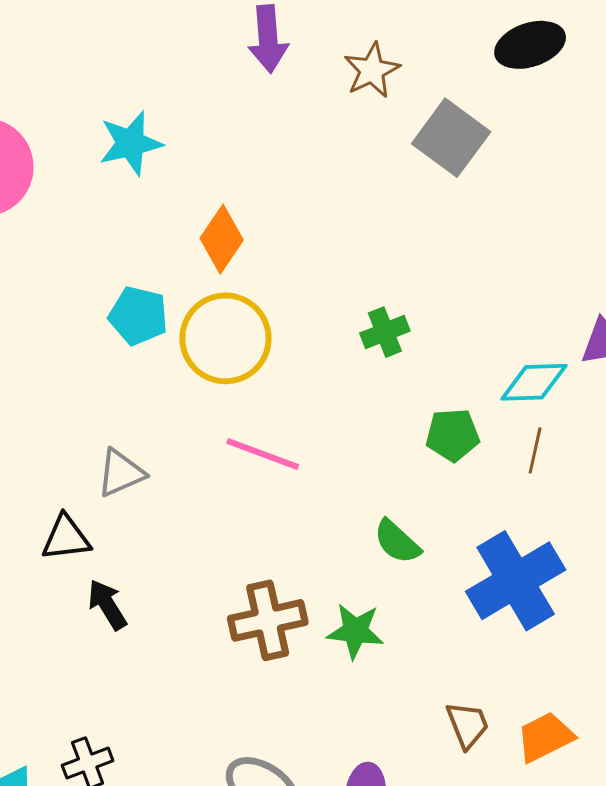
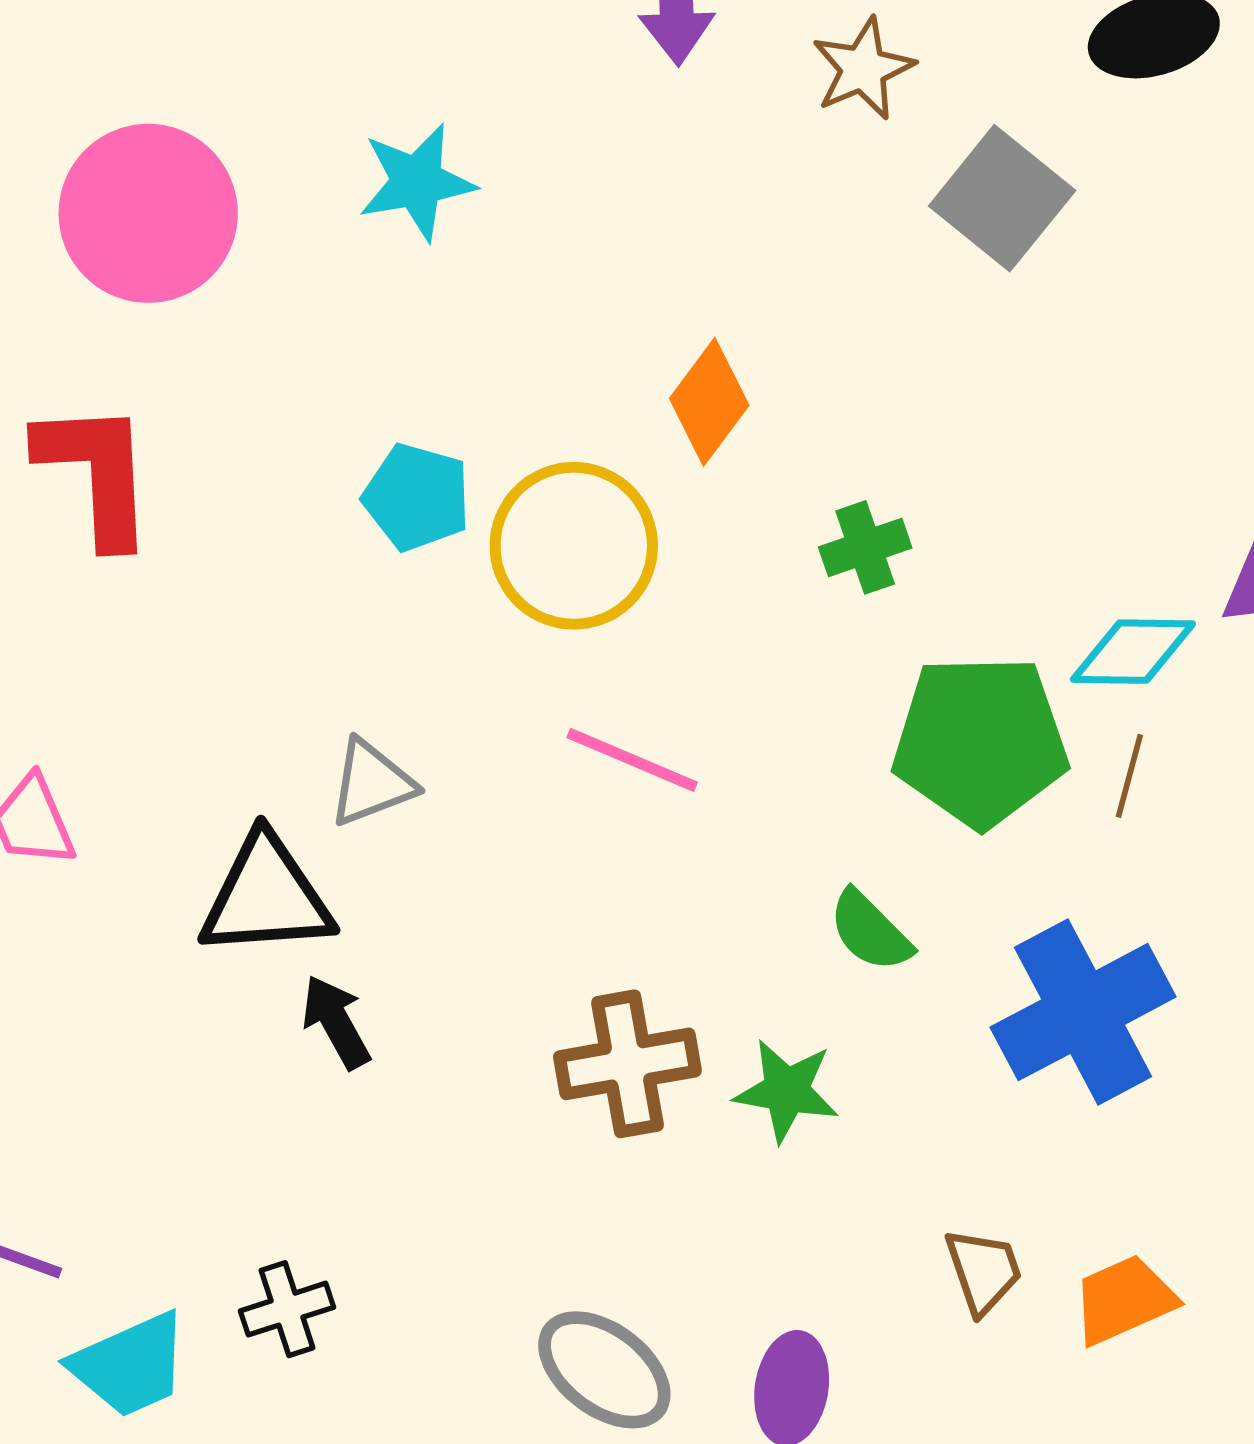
orange diamond: (222, 239) -> (709, 402), moved
green pentagon: (453, 435) -> (980, 741), size x1.8
black triangle: (66, 538) -> (266, 897), size x1.5

